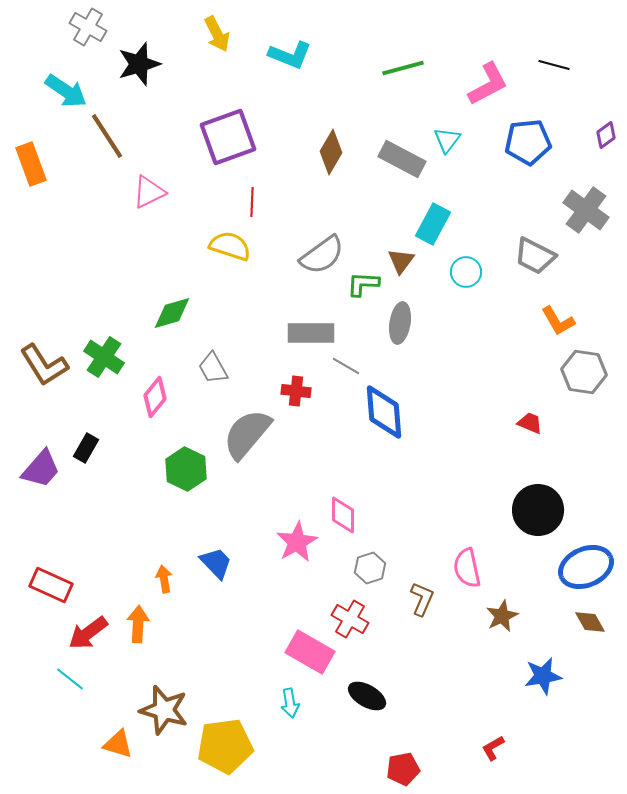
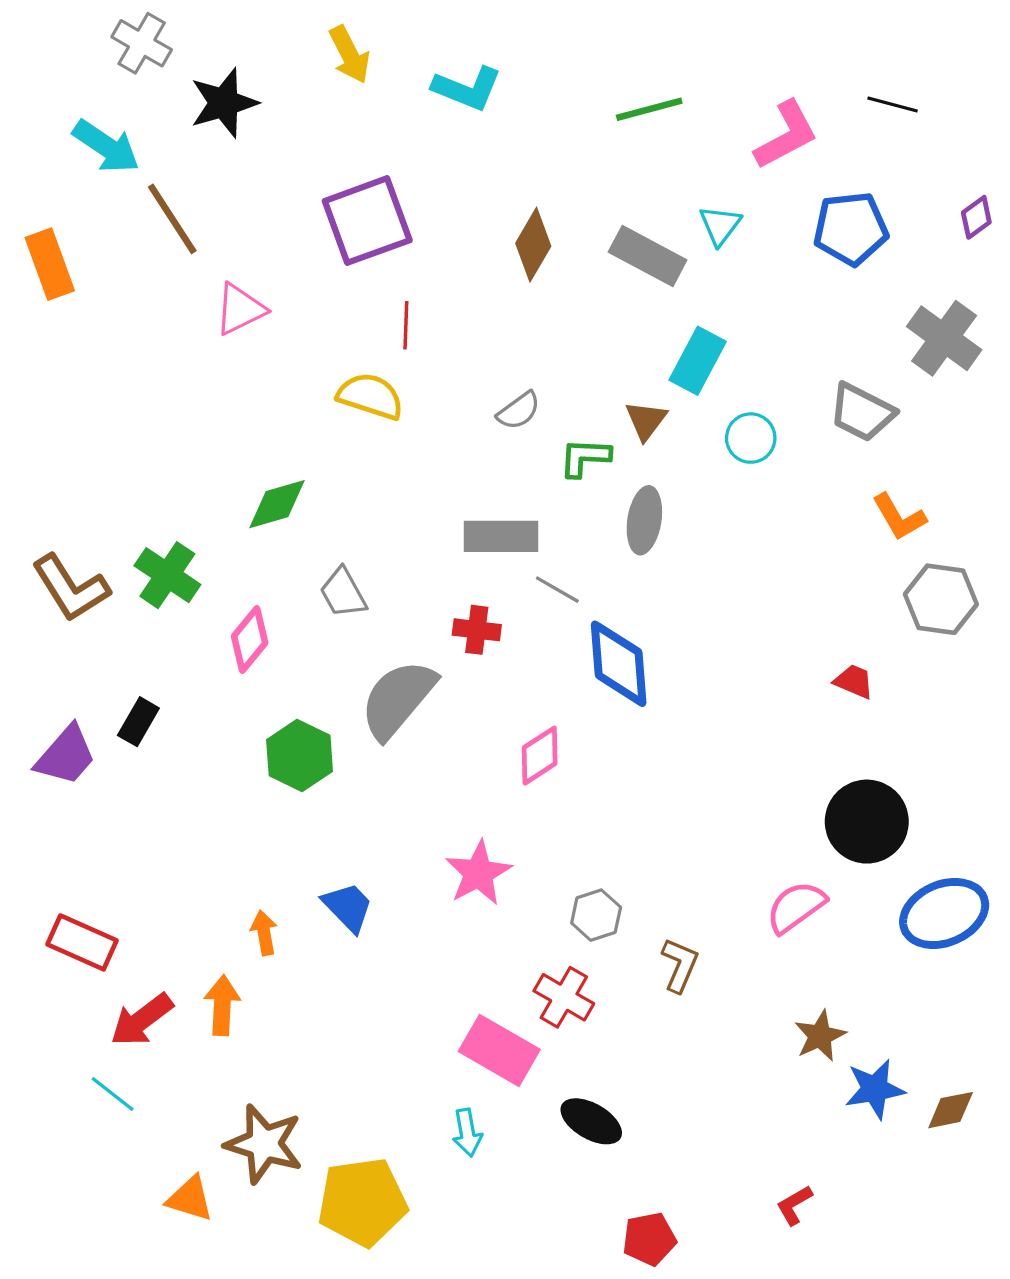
gray semicircle: (322, 255) -> (519, 411), size x0.6
pink diamond: (343, 515) -> (540, 756), moved, turned 57
pink semicircle: (467, 568) -> (796, 907), moved, turned 66
brown star: (502, 616) -> (820, 1036), moved
brown diamond: (590, 622) -> (951, 1110), moved, turned -72

